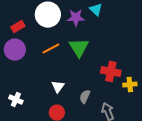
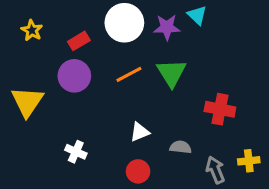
yellow cross: (130, 85) -> (249, 161), moved
white triangle: (58, 87) -> (140, 132), turned 32
gray semicircle: (85, 97) -> (181, 147), turned 72

